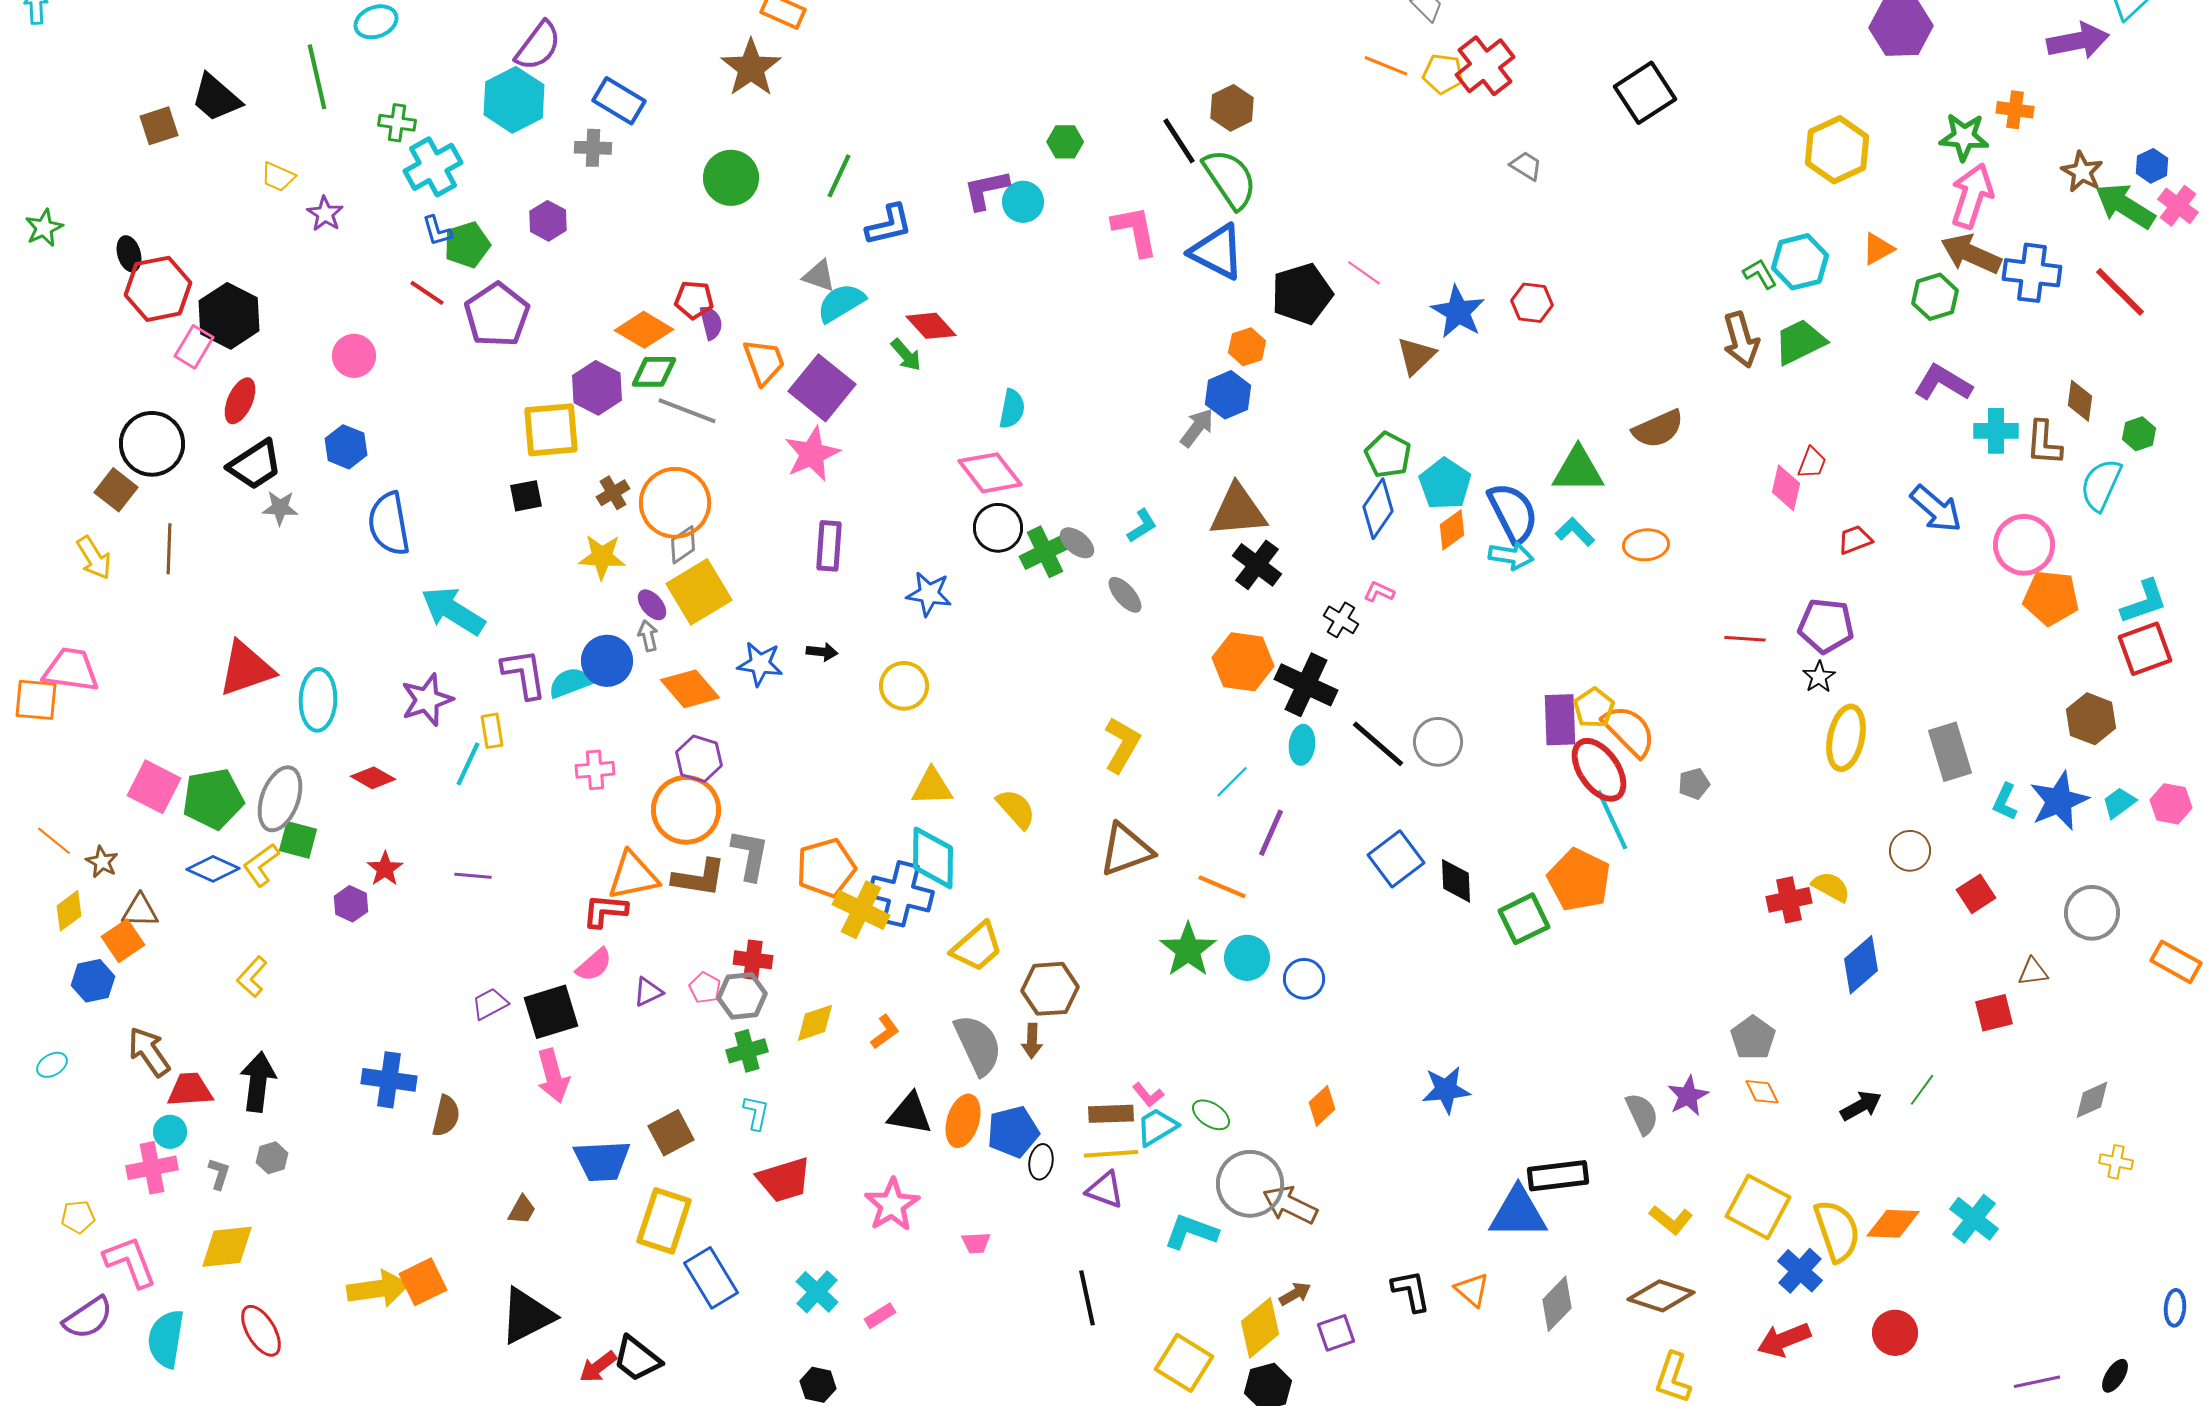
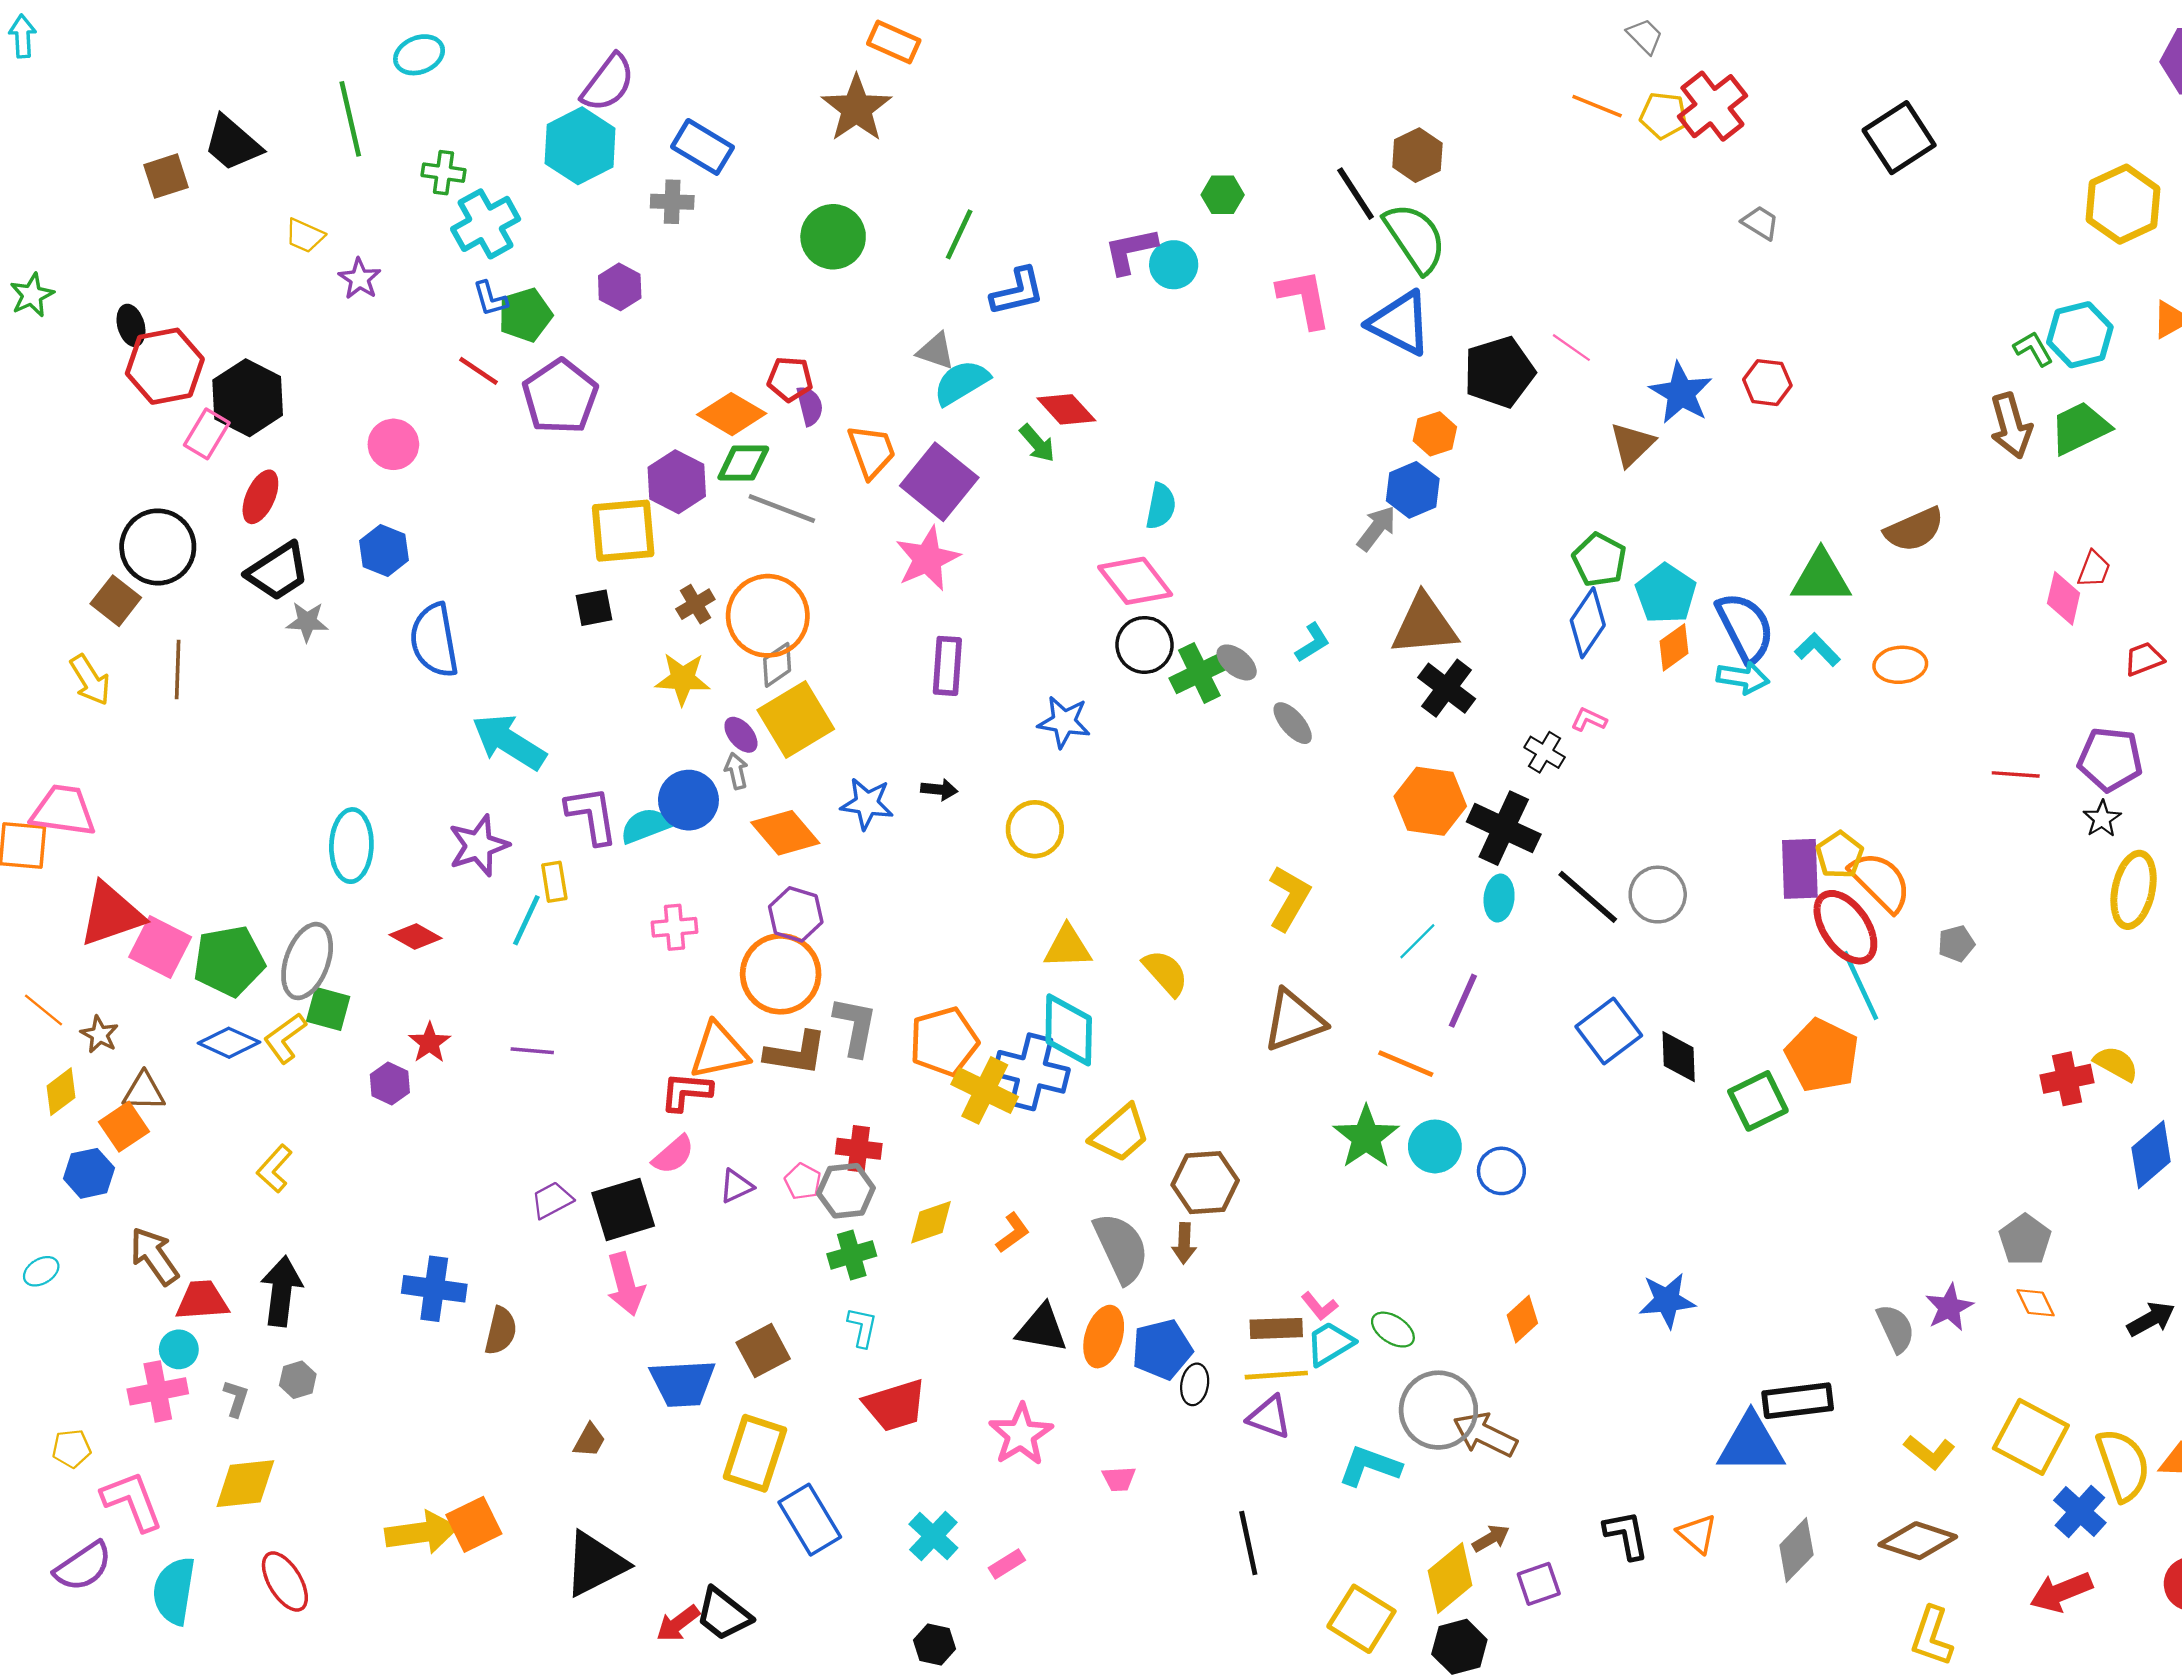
red triangle: (246, 669) -> (111, 914), moved

